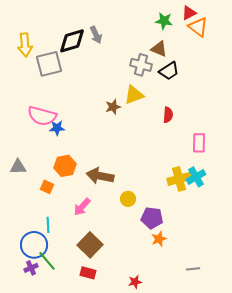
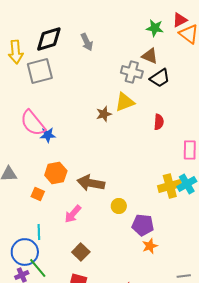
black diamond: (72, 41) -> (49, 39), moved
pink semicircle: (42, 116) -> (33, 123), turned 36
brown square: (90, 245) -> (81, 252), size x0.7

